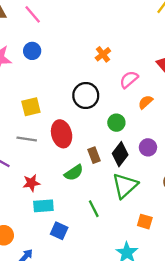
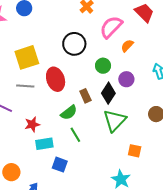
pink semicircle: (129, 80) -> (111, 27), size x1.4
yellow square: (31, 107) -> (27, 57), size x1.4
purple circle: (148, 147) -> (126, 79), moved
green line: (94, 209) -> (75, 135), moved

